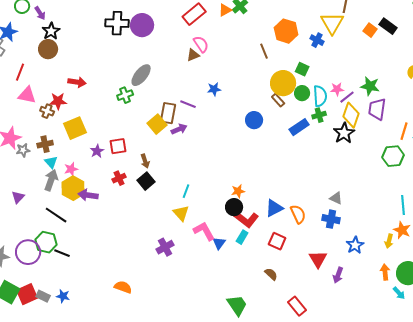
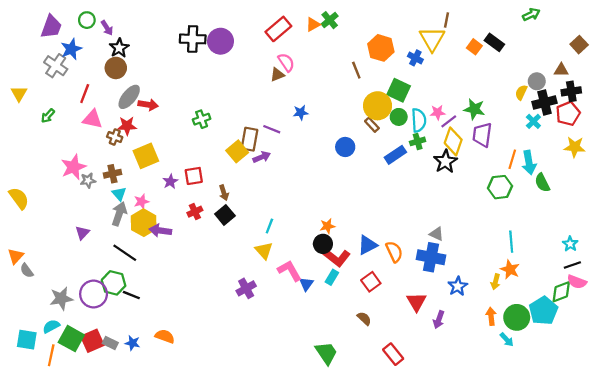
green square: (302, 69) -> (399, 90), size x1.5
gray ellipse: (141, 75) -> (129, 97), moved
blue cross: (331, 219) -> (431, 257), size x1.4
red square: (277, 241) -> (371, 282), turned 30
orange semicircle: (123, 287) -> (165, 336), moved

